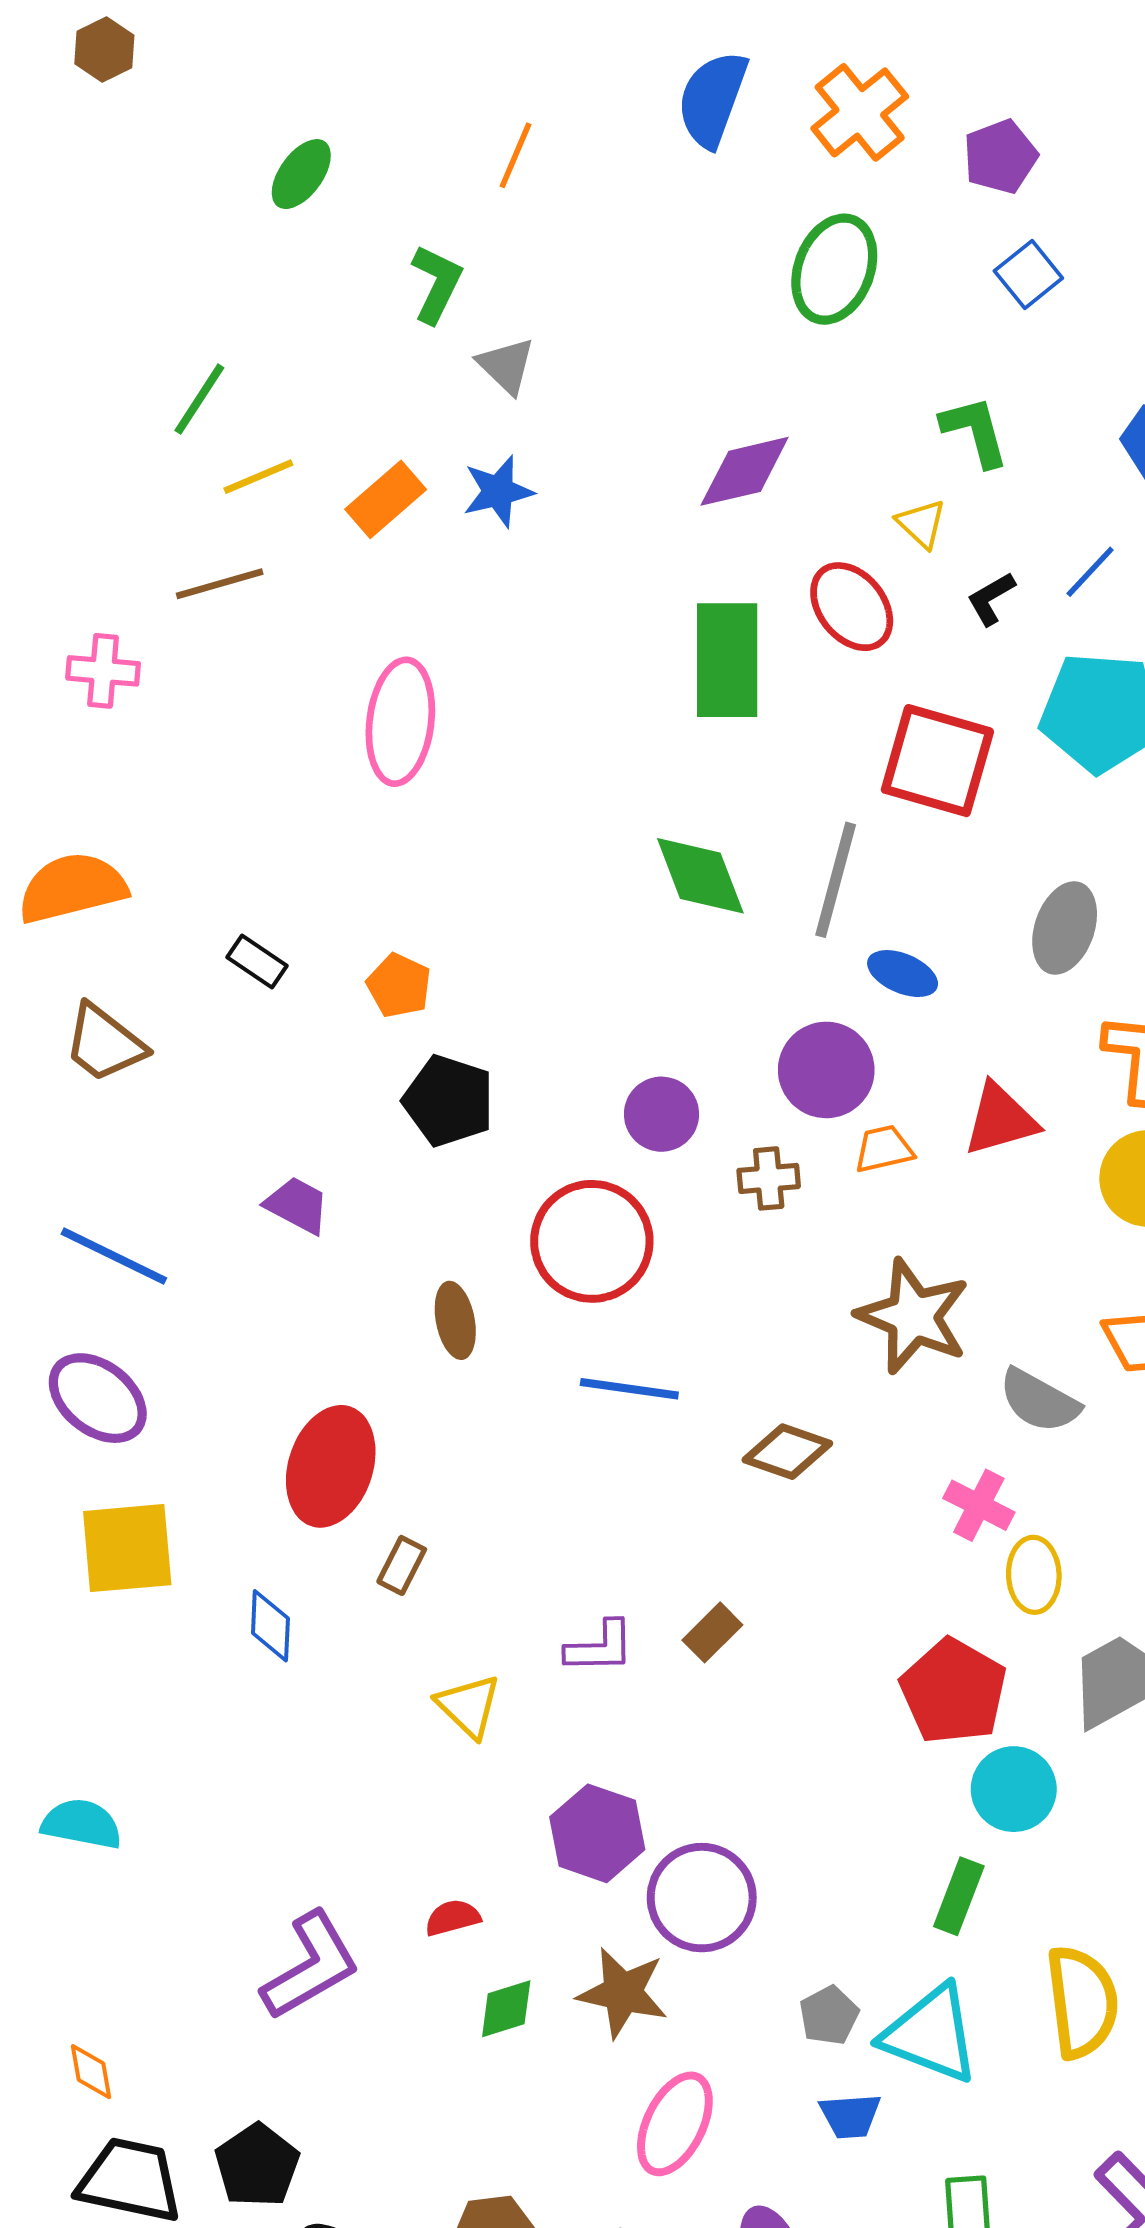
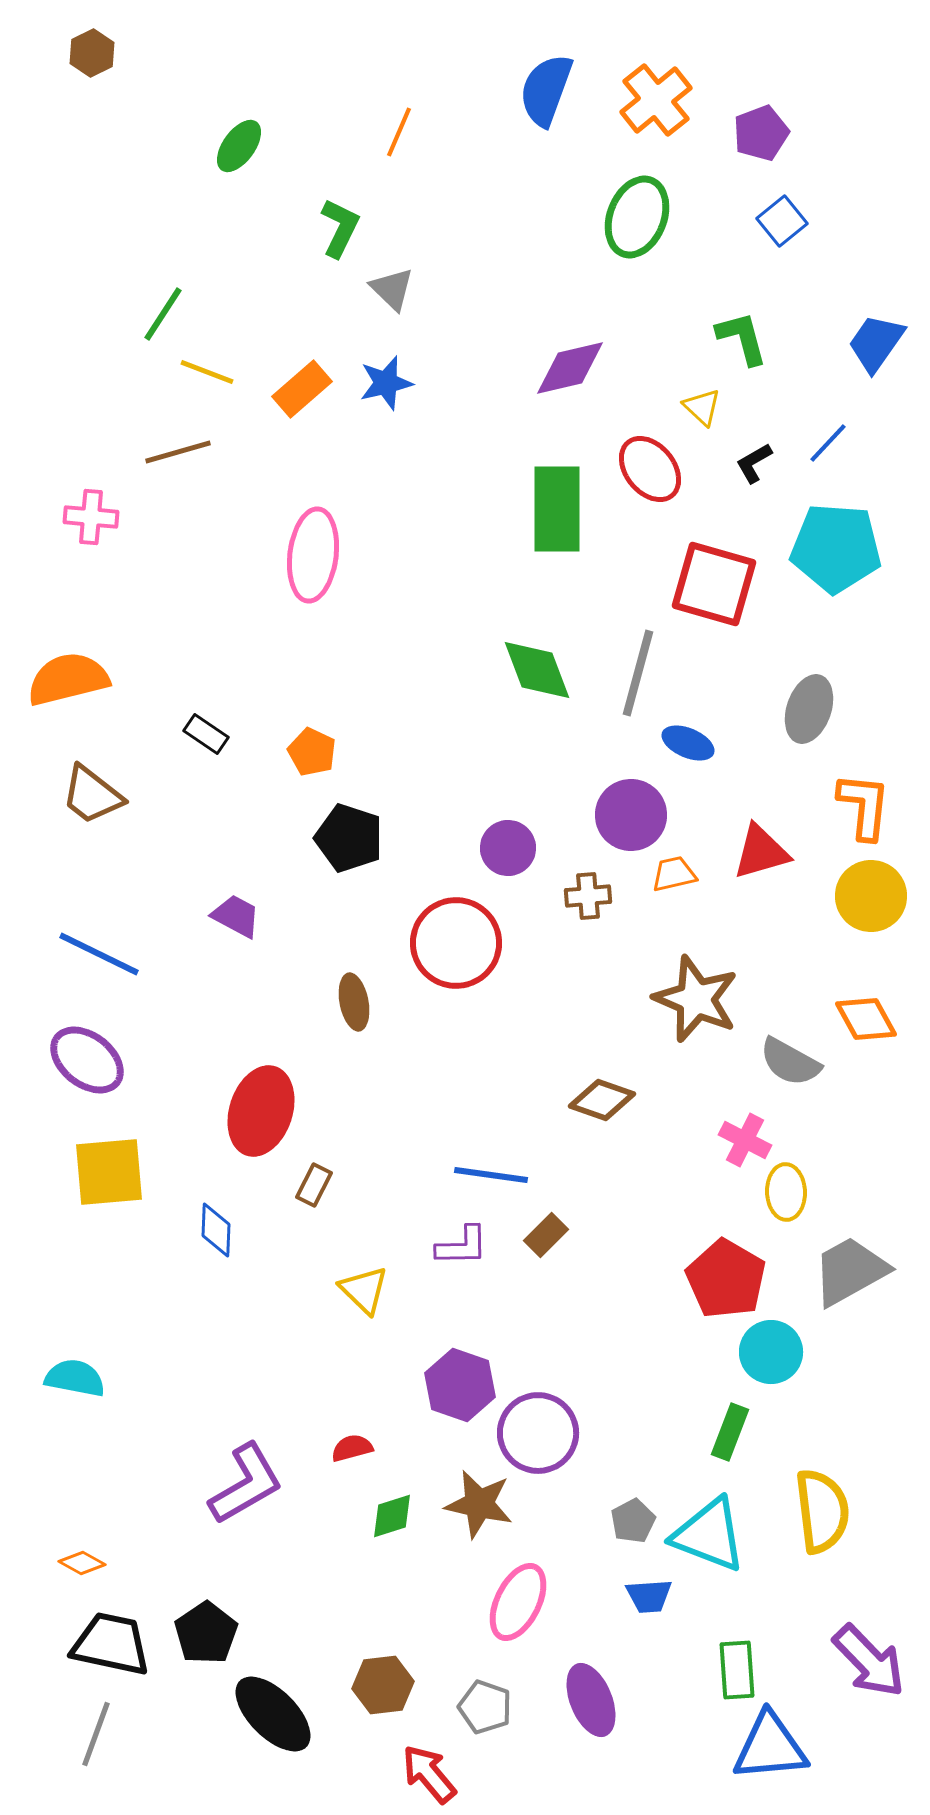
yellow line: (258, 477) -> (207, 372), turned 44
blue line: (629, 1389) -> (491, 1175), moved
orange diamond: (91, 2072) -> (82, 1563), turned -51

